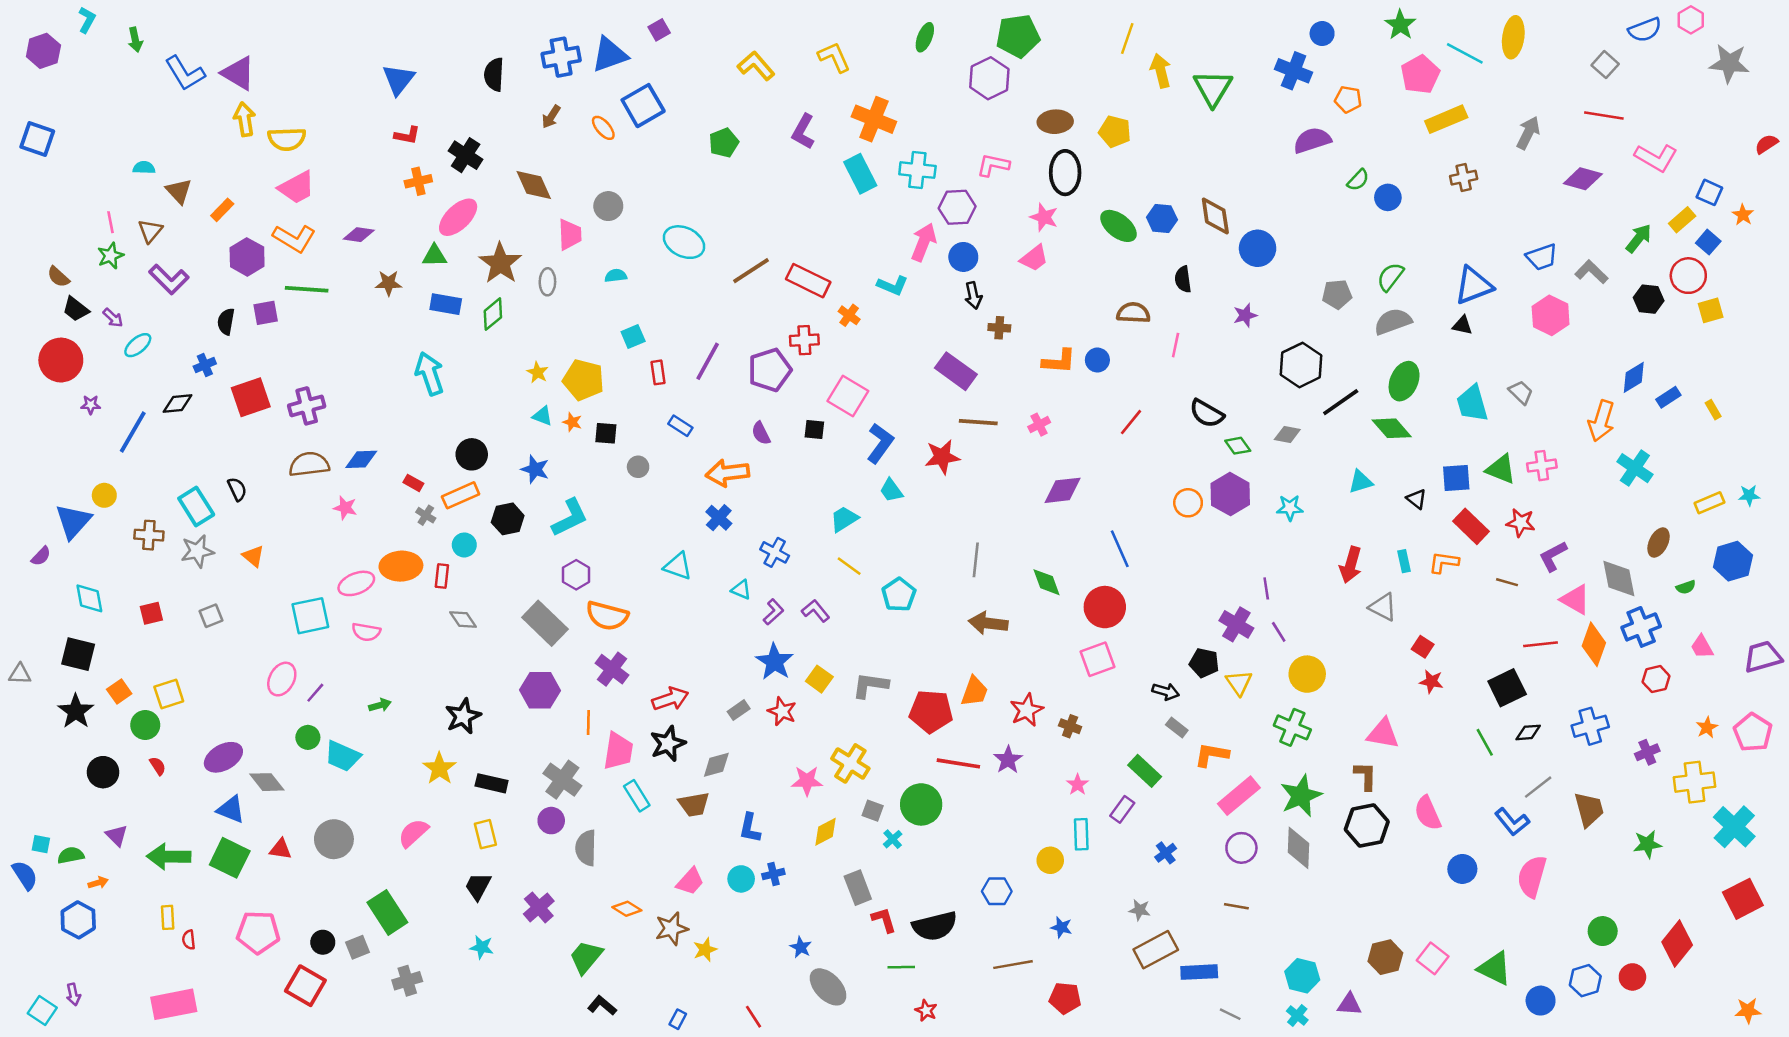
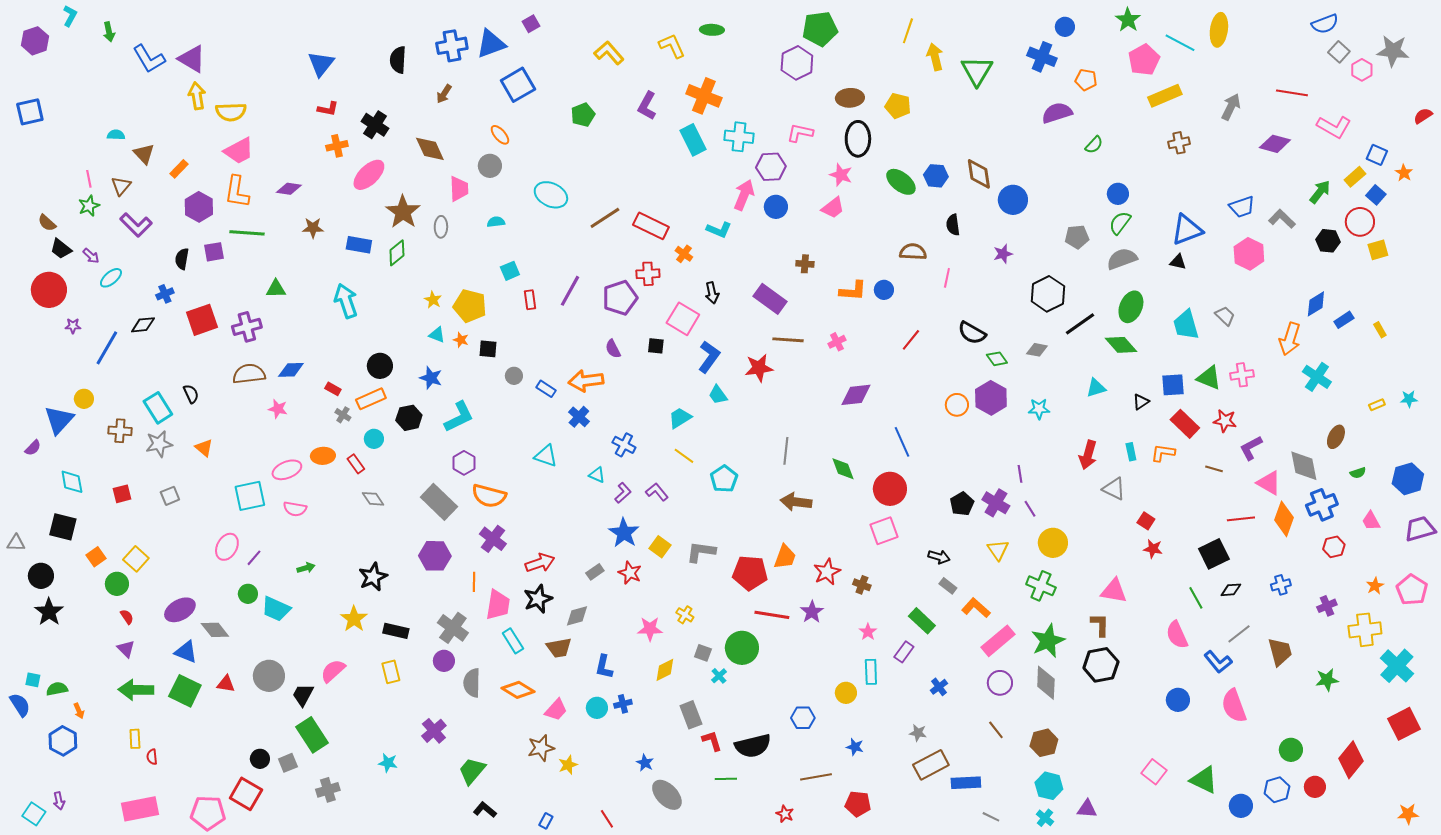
pink hexagon: (1691, 20) -> (1362, 70), moved
green ellipse: (925, 37) -> (712, 30), moved, turned 70
gray square: (1605, 65) -> (1339, 52), moved
orange ellipse: (603, 128) -> (500, 135), moved
blue square: (37, 139) -> (30, 112), turned -32
blue circle: (1388, 197) -> (1118, 194), moved
orange L-shape: (294, 238) -> (237, 192), turned 68
green triangle: (434, 256) -> (276, 289), moved
black arrow: (973, 295) -> (712, 293), moved
blue rectangle: (680, 426) -> (546, 389), moved
black triangle: (1416, 499) -> (1141, 402), turned 48
yellow rectangle: (1709, 503) -> (1377, 405), size x0.7
blue hexagon: (1733, 561) -> (1408, 479), moved
orange ellipse: (401, 566) -> (323, 456), size x0.7
red rectangle: (442, 576) -> (356, 464), turned -42
black pentagon: (1204, 663) -> (962, 504), moved, turned 30
yellow square: (169, 694) -> (136, 559), turned -30
black star: (76, 711) -> (49, 612), moved
blue cross: (1590, 726) -> (1281, 585), size x0.7
orange L-shape: (1212, 755) -> (976, 608), turned 32
yellow cross: (850, 763) -> (685, 615), size x0.6
black circle: (103, 772) -> (41, 576), moved
pink semicircle: (1428, 813) -> (1177, 635), moved
purple triangle: (117, 835) -> (126, 649), moved
pink semicircle: (1532, 876) -> (1234, 706), turned -36
orange arrow: (98, 883) -> (79, 711), turned 84
black trapezoid: (478, 886) -> (303, 695), moved
brown line: (1236, 906) -> (996, 730), turned 42
orange diamond: (627, 909) -> (518, 690), moved, size x1.4
pink pentagon: (258, 932) -> (208, 813), moved
brown hexagon: (1385, 957) -> (1044, 743), moved
red star: (926, 1011) -> (785, 814), moved

